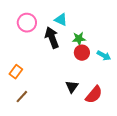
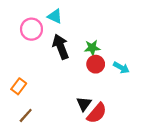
cyan triangle: (61, 20) -> (55, 16), moved
red semicircle: (94, 95) -> (97, 113), moved

